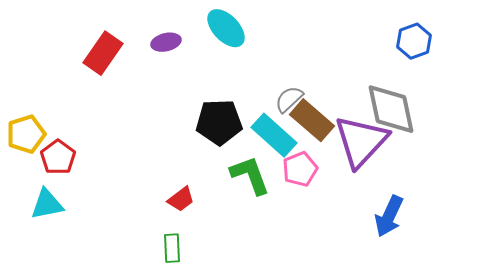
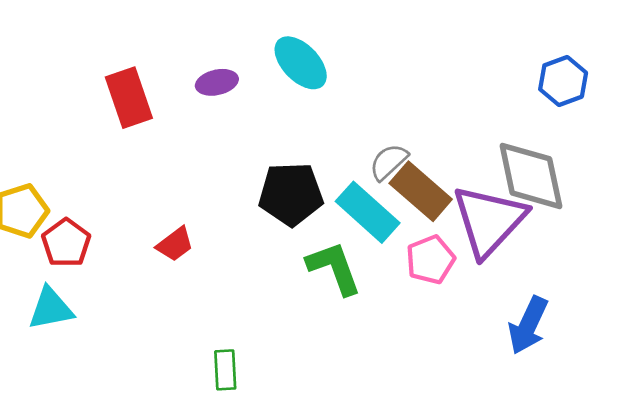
red rectangle: (103, 53) -> (129, 98), turned -54
pink pentagon: (300, 169) -> (430, 260), moved
red trapezoid: (181, 199) -> (175, 244), moved

